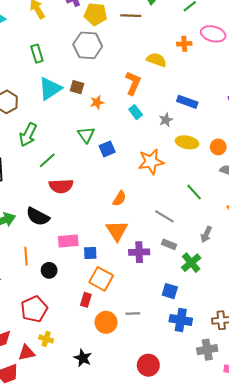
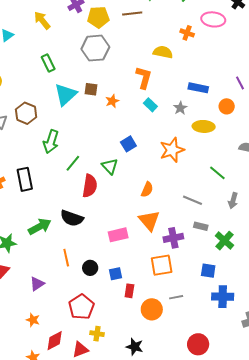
orange cross: (184, 44) -> (187, 33), turned 32
green triangle: (86, 135) -> (110, 166), moved
orange circle: (218, 147) -> (227, 106), moved
red semicircle: (61, 186) -> (90, 186), turned -70
gray arrow: (206, 234) -> (233, 201), moved
pink rectangle: (68, 241) -> (118, 235), moved
blue square: (90, 253) -> (115, 274), moved
orange square: (101, 279) -> (162, 265), moved, turned -30

